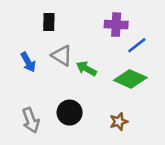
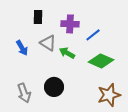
purple cross: (116, 25) -> (70, 24), moved
blue line: (137, 45) -> (93, 35), moved
brown star: (119, 122) -> (109, 95), moved, size x1.6

